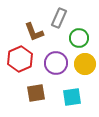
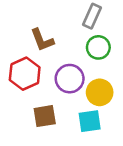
gray rectangle: (59, 18) -> (92, 16), moved
yellow circle: (85, 64) -> (100, 92), moved

